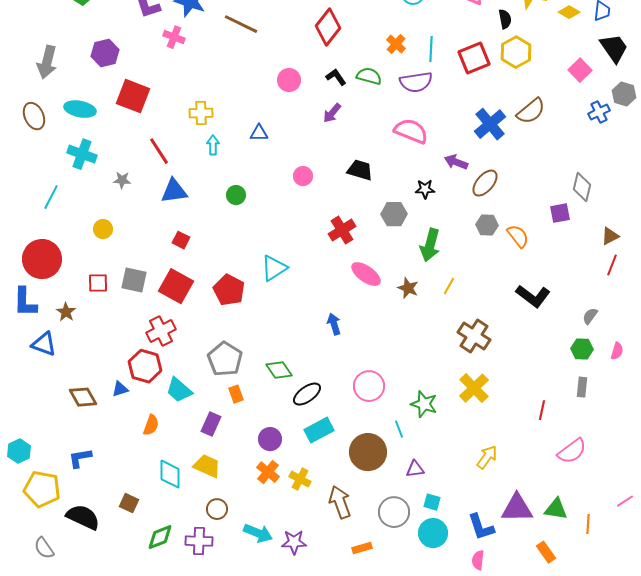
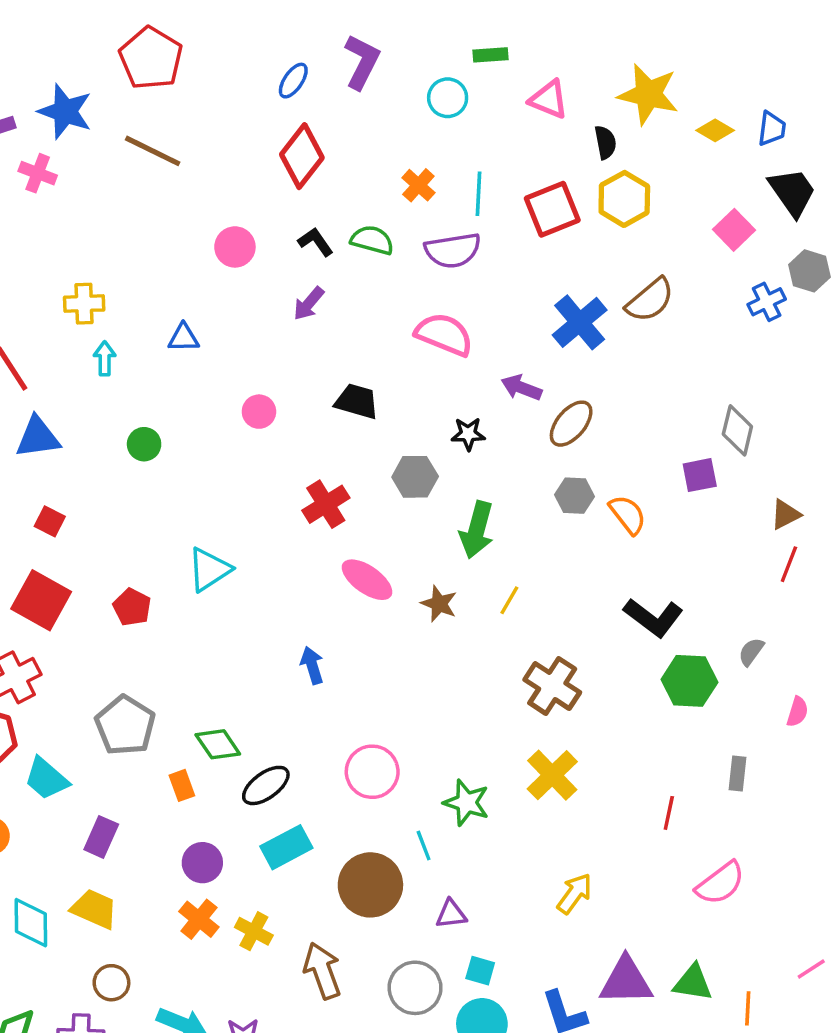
red pentagon: (229, 290) -> (132, 607), size x0.7
green hexagon: (582, 349) -> (689, 681), moved, size x1.4
orange rectangle: (236, 394) -> (182, 785), moved

